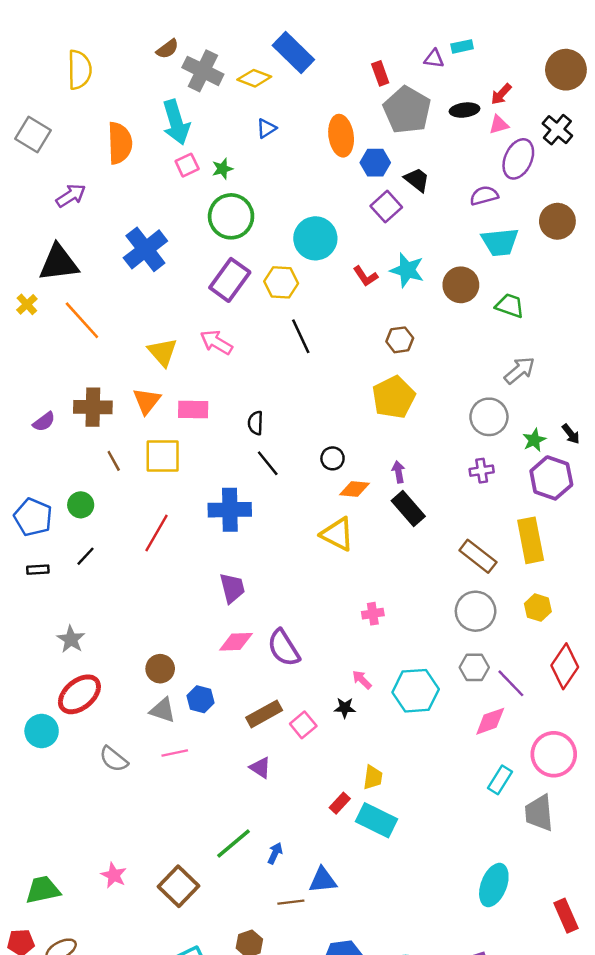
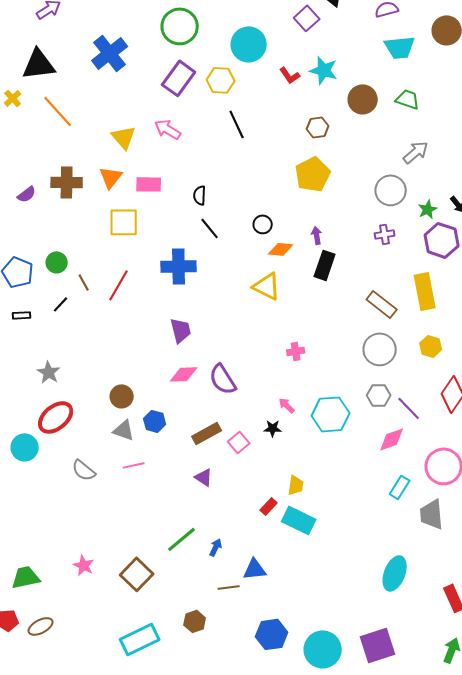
brown circle: (461, 285) -> (363, 99), moved
brown line: (114, 461) -> (84, 282), moved
black rectangle: (408, 509) -> (325, 265), turned 60

